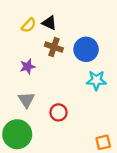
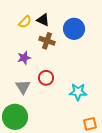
blue circle: (86, 49) -> (74, 29), moved
cyan star: (96, 80) -> (78, 92), moved
red circle: (58, 112) -> (46, 78), moved

